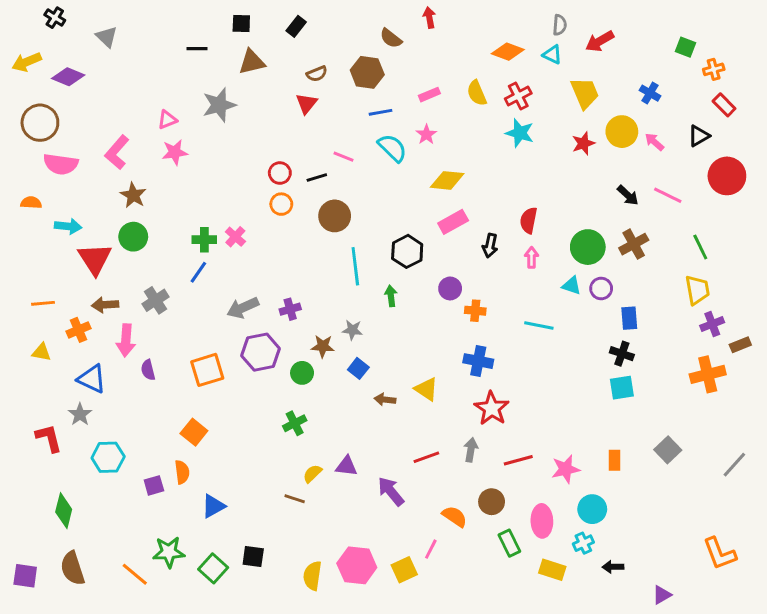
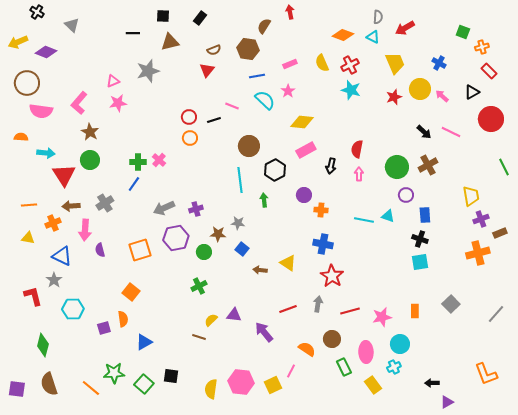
brown semicircle: (391, 38) -> (264, 26), turned 84
brown circle: (335, 216) -> (249, 146), moved
green line: (700, 247) -> (504, 167), moved
cyan triangle: (572, 286) -> (388, 216), moved
black arrow: (613, 567) -> (432, 383), moved
yellow rectangle: (552, 570) -> (373, 385), turned 36

